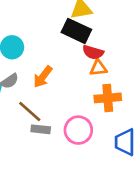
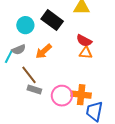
black rectangle: (76, 31) -> (52, 20), moved
orange cross: (108, 98) -> (81, 95), moved

